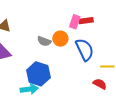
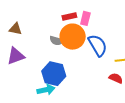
red rectangle: (86, 21) -> (69, 17), moved
orange circle: (60, 39) -> (73, 37), size x1.6

